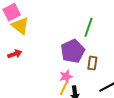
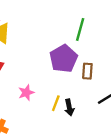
pink star: (66, 76) -> (26, 93), moved

